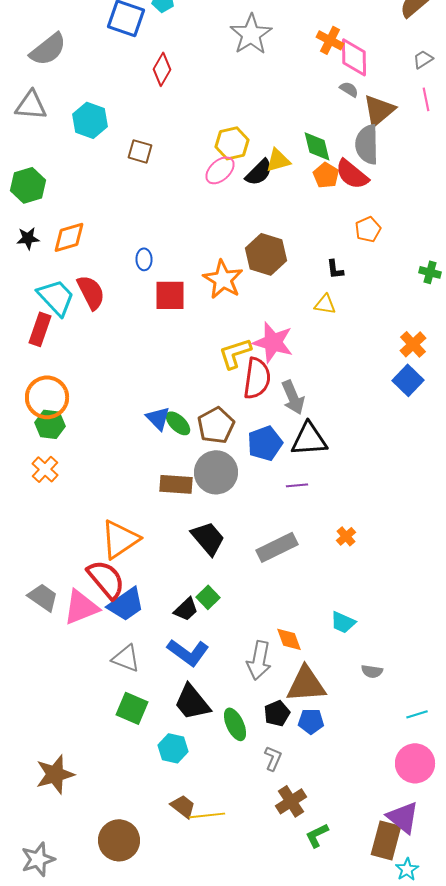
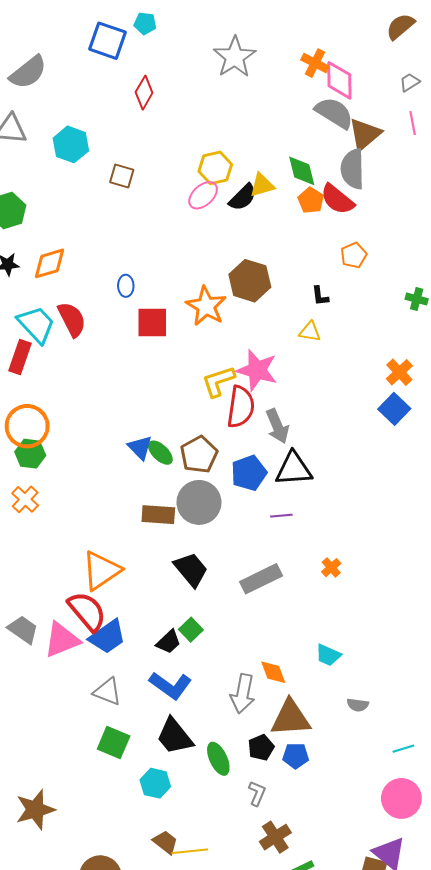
gray semicircle: (349, 89) -> (334, 113), size x2.0

